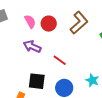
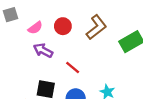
pink semicircle: (30, 21) -> (35, 28), moved, turned 80

